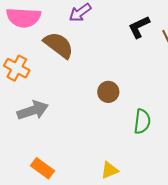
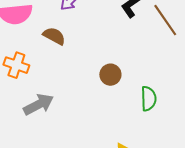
brown semicircle: (59, 45) -> (54, 36), size x0.7

